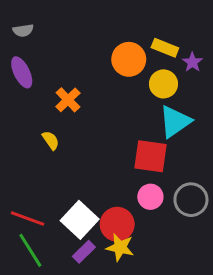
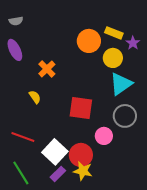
red square: (150, 156) -> (81, 108), moved
gray circle: (191, 200) -> (125, 116), moved
red line: (27, 218) -> (23, 137), moved

